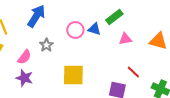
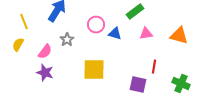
blue triangle: (94, 29) -> (115, 34), moved
red line: (133, 72) -> (154, 67), turned 56

